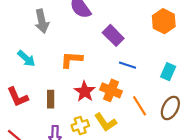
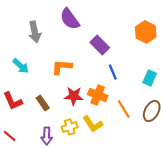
blue line: (127, 65) -> (113, 72), turned 49
red star: (85, 91) -> (74, 96), turned -30
brown rectangle: (51, 99) -> (43, 103), turned -35

